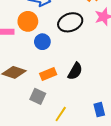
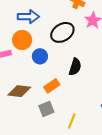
black semicircle: (75, 71) -> (75, 67), moved
gray square: (38, 96) -> (46, 109), turned -35

